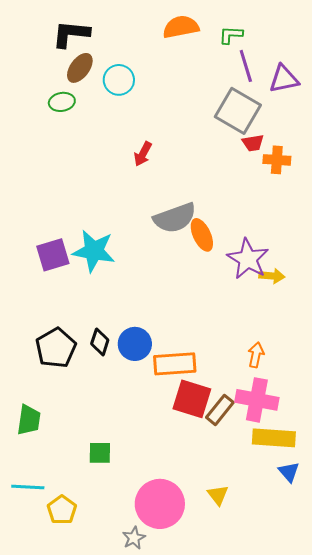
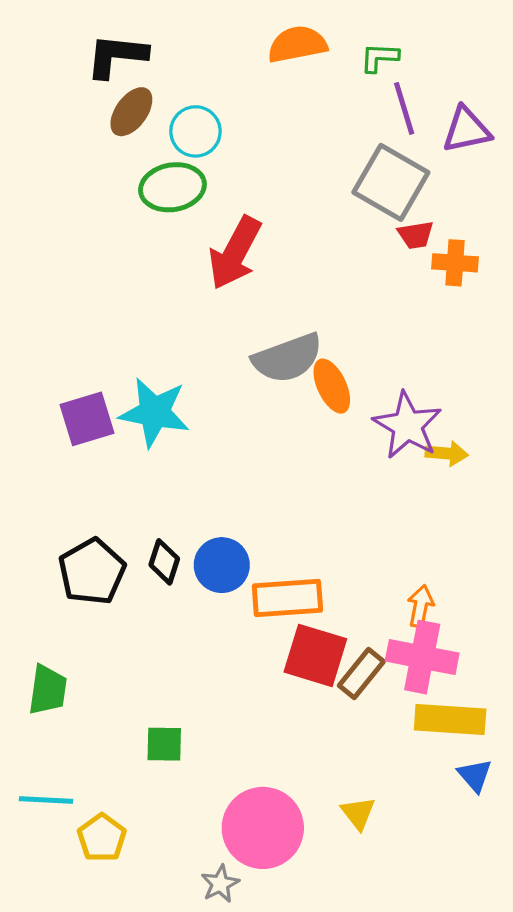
green ellipse: (62, 102) -> (172, 187), moved, size x1.5
red arrow: (143, 154) -> (235, 253), size x1.8
orange arrow: (256, 355) -> (421, 606), moved

